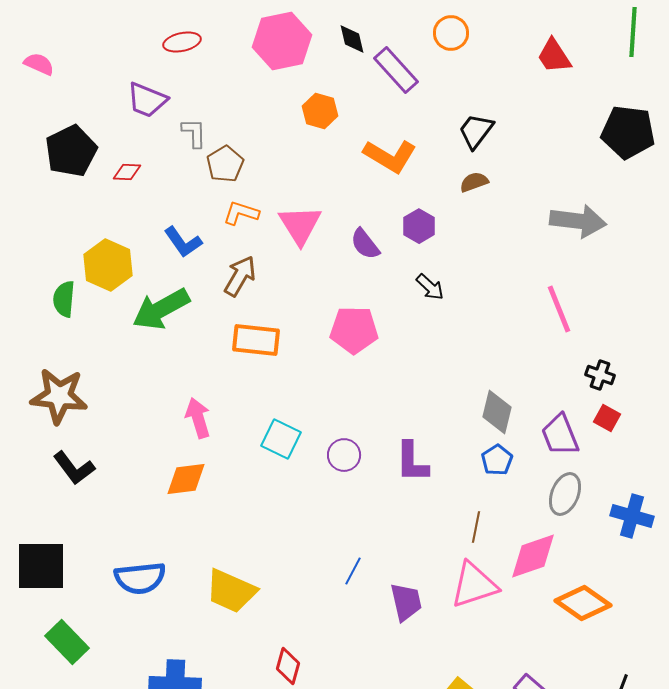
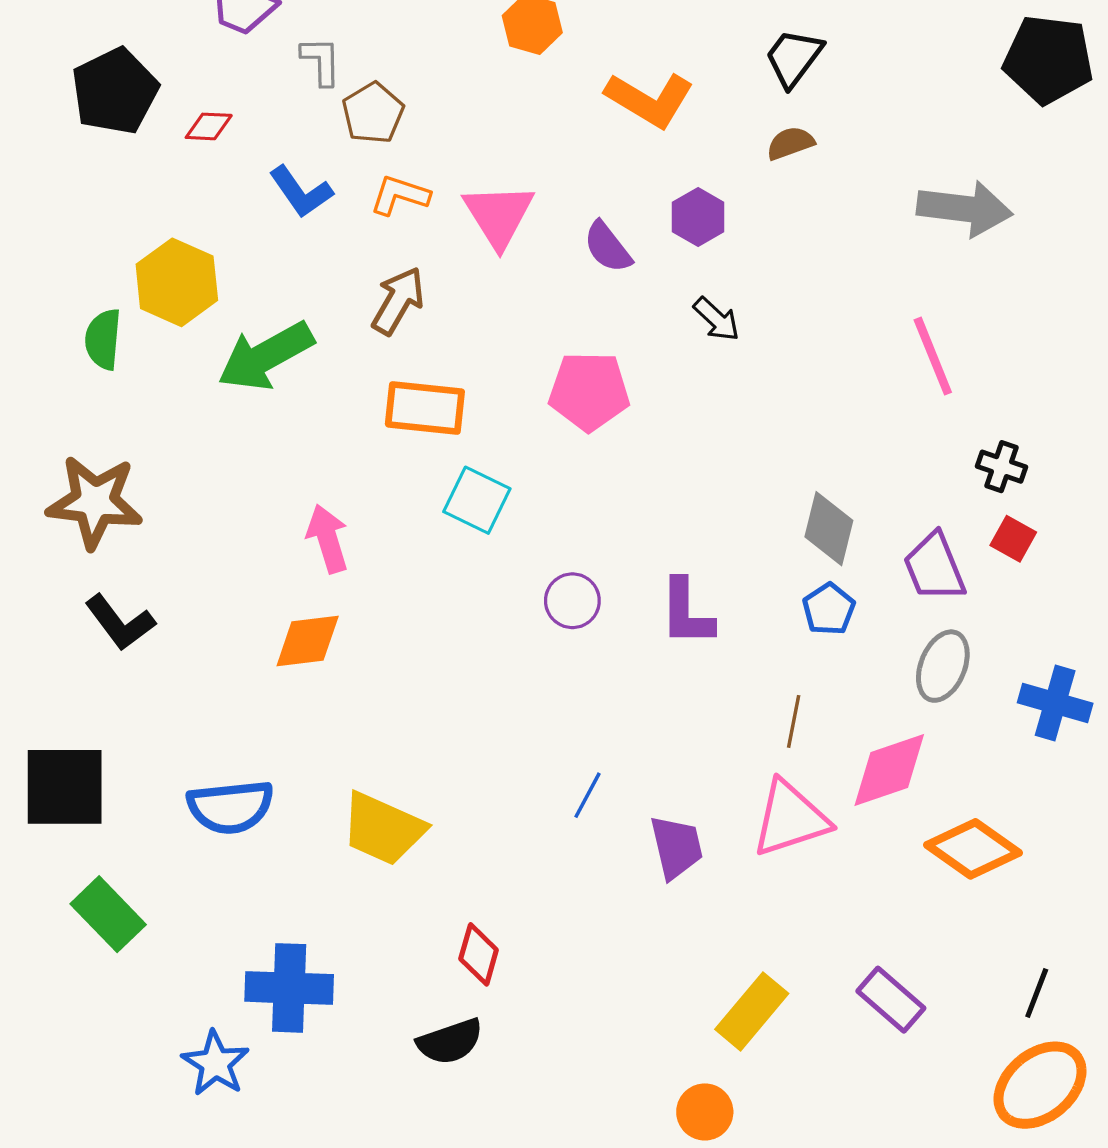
blue L-shape: (183, 242) -> (301, 192), moved
cyan square: (281, 439) -> (477, 500), moved

